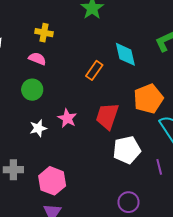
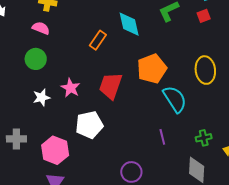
white pentagon: (127, 150) -> (89, 125), moved

